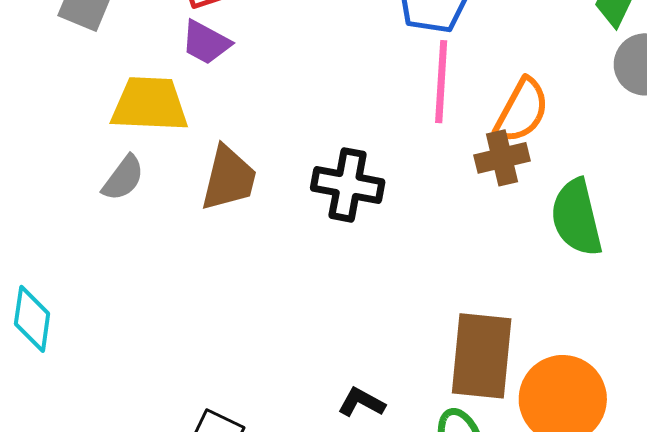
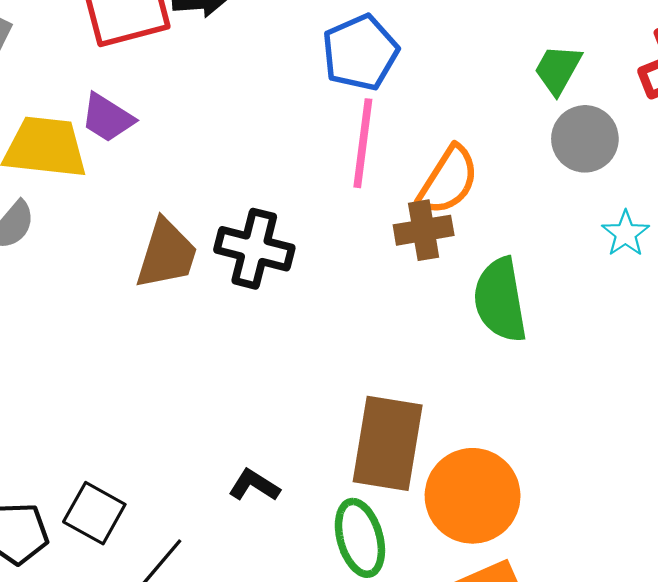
purple trapezoid: (206, 42) -> (107, 118), moved
brown trapezoid: (229, 178) -> (166, 254), moved

